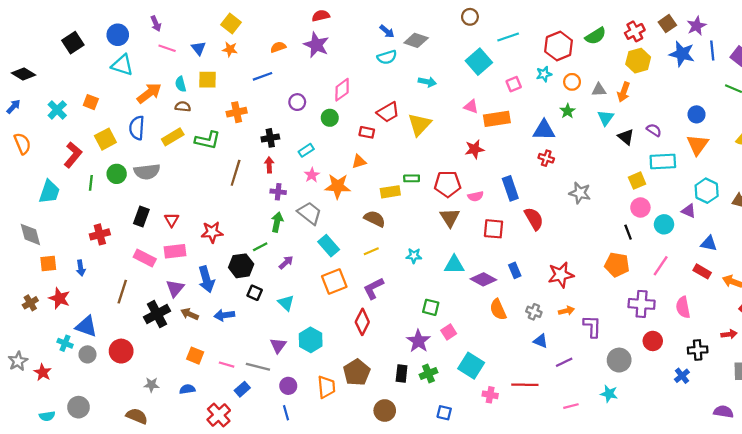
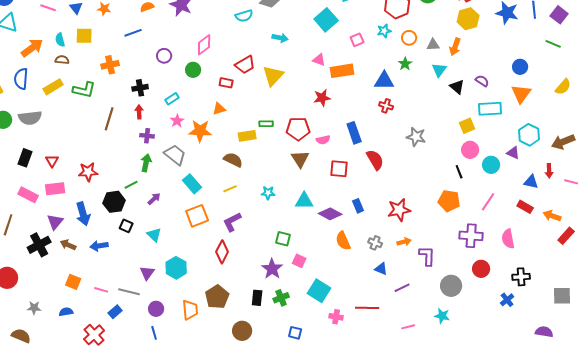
pink square: (449, 332) -> (299, 261), turned -32
red arrow: (729, 334) -> (549, 171), moved, turned 96

